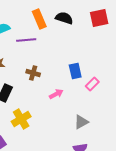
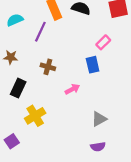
purple line: (26, 40) -> (40, 32), turned -60
pink rectangle: (92, 84) -> (103, 42), moved

